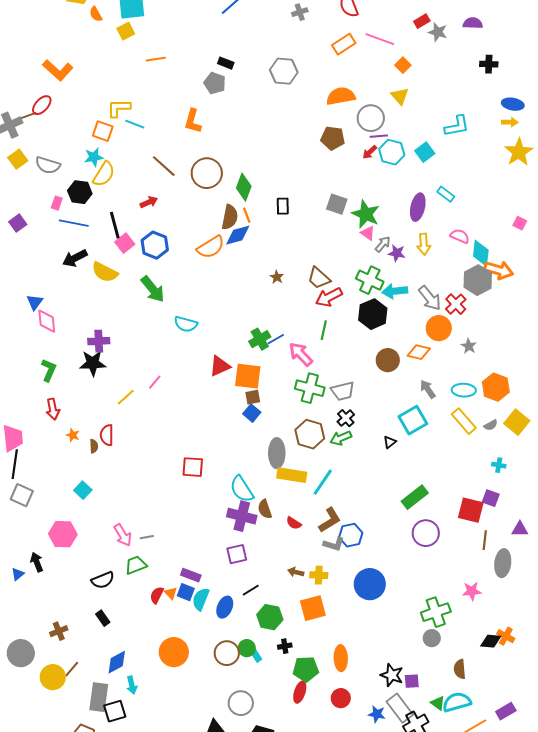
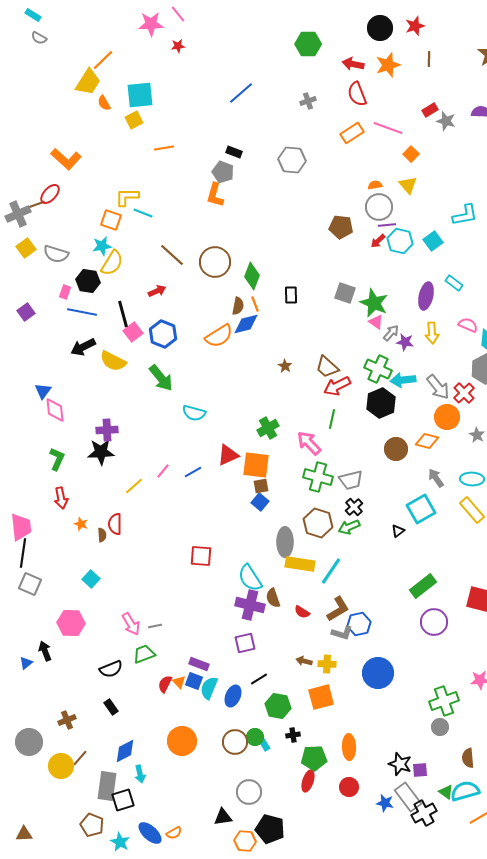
orange semicircle: (341, 96) -> (375, 185), moved, size x0.5
orange L-shape: (193, 121) -> (215, 195), moved
brown semicircle: (230, 217) -> (238, 306), size x0.7
blue line: (276, 339) -> (193, 472), moved

